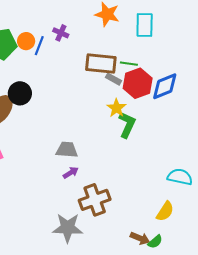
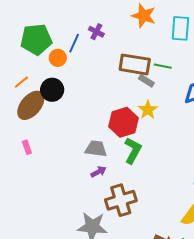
orange circle: (26, 41) -> (58, 58), moved
red hexagon: (138, 83) -> (123, 122), moved
green L-shape: (127, 125) -> (133, 150), moved

